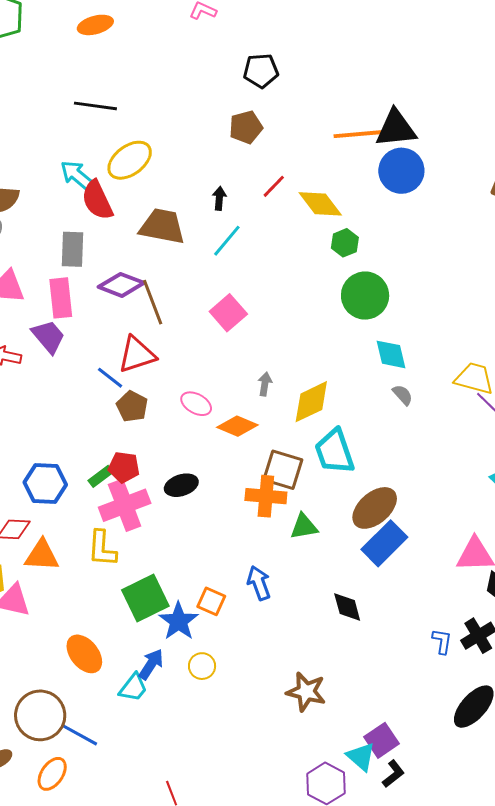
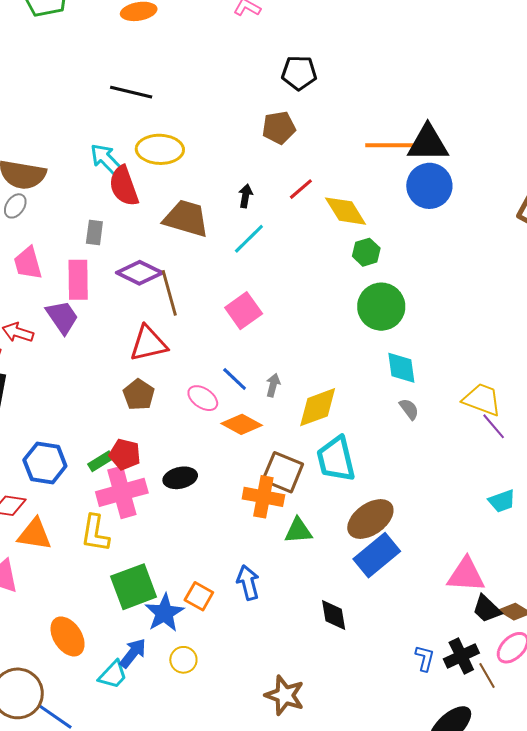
yellow ellipse: (130, 160) -> (160, 149), turned 33
gray rectangle: (72, 249) -> (94, 233), size x0.7
blue line: (110, 378) -> (235, 379), moved

